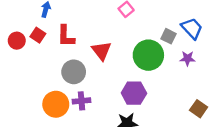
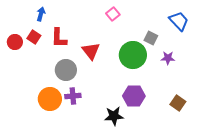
blue trapezoid: (192, 28) -> (179, 21), moved
purple hexagon: (134, 93) -> (134, 96), moved

